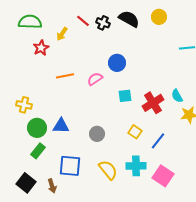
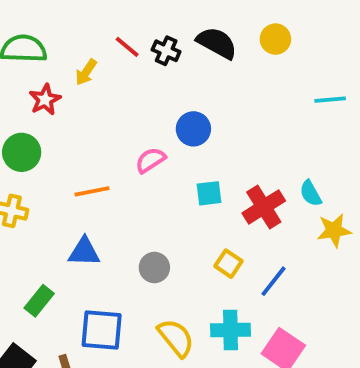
orange line: (65, 76) -> (92, 191), moved
green circle: (37, 128) -> (22, 152), moved

